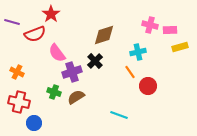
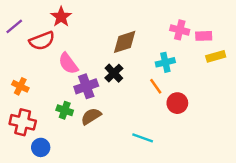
purple line: (12, 22) -> (14, 26), turned -56

